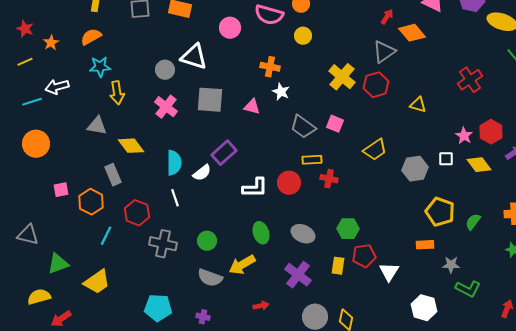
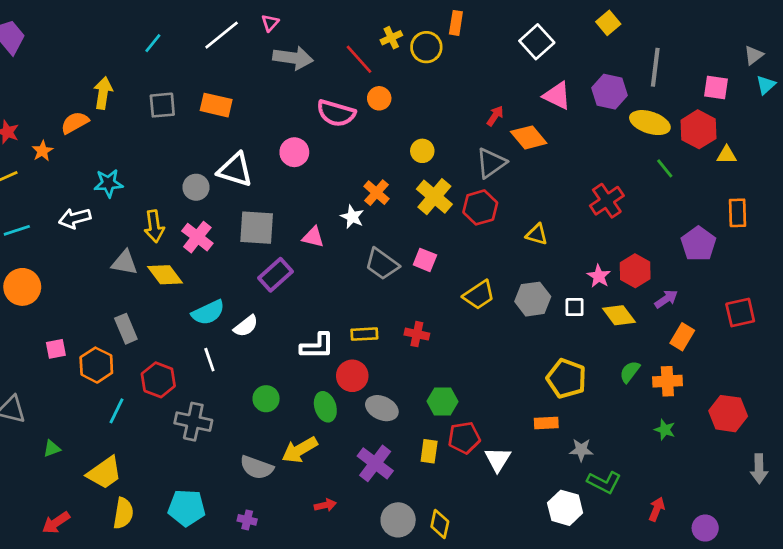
pink circle: (230, 28) -> (294, 152), moved
yellow circle: (303, 36) -> (422, 151), moved
orange semicircle: (91, 37) -> (75, 123), moved
orange cross: (270, 67) -> (376, 193), moved, turned 30
white arrow: (57, 87) -> (75, 218), moved
yellow arrow: (117, 93) -> (154, 226), moved
gray triangle: (97, 126) -> (125, 263), moved
yellow diamond: (131, 146) -> (165, 275), moved
purple rectangle: (224, 153) -> (275, 275), moved
yellow rectangle: (312, 160) -> (364, 334), moved
cyan semicircle: (174, 163) -> (208, 312), turned 65
gray hexagon: (415, 169) -> (533, 299), moved
red circle: (289, 183) -> (352, 376), moved
green semicircle: (473, 222) -> (630, 372), moved
green circle: (207, 241) -> (266, 399), moved
green triangle: (58, 264) -> (52, 449), size x0.6
yellow semicircle: (39, 297) -> (123, 513), moved, turned 115
white hexagon: (424, 308) -> (565, 508), moved

